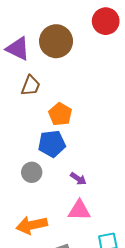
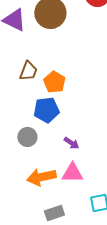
brown trapezoid: (31, 86) -> (28, 71), moved
orange arrow: (32, 225) -> (41, 177), moved

